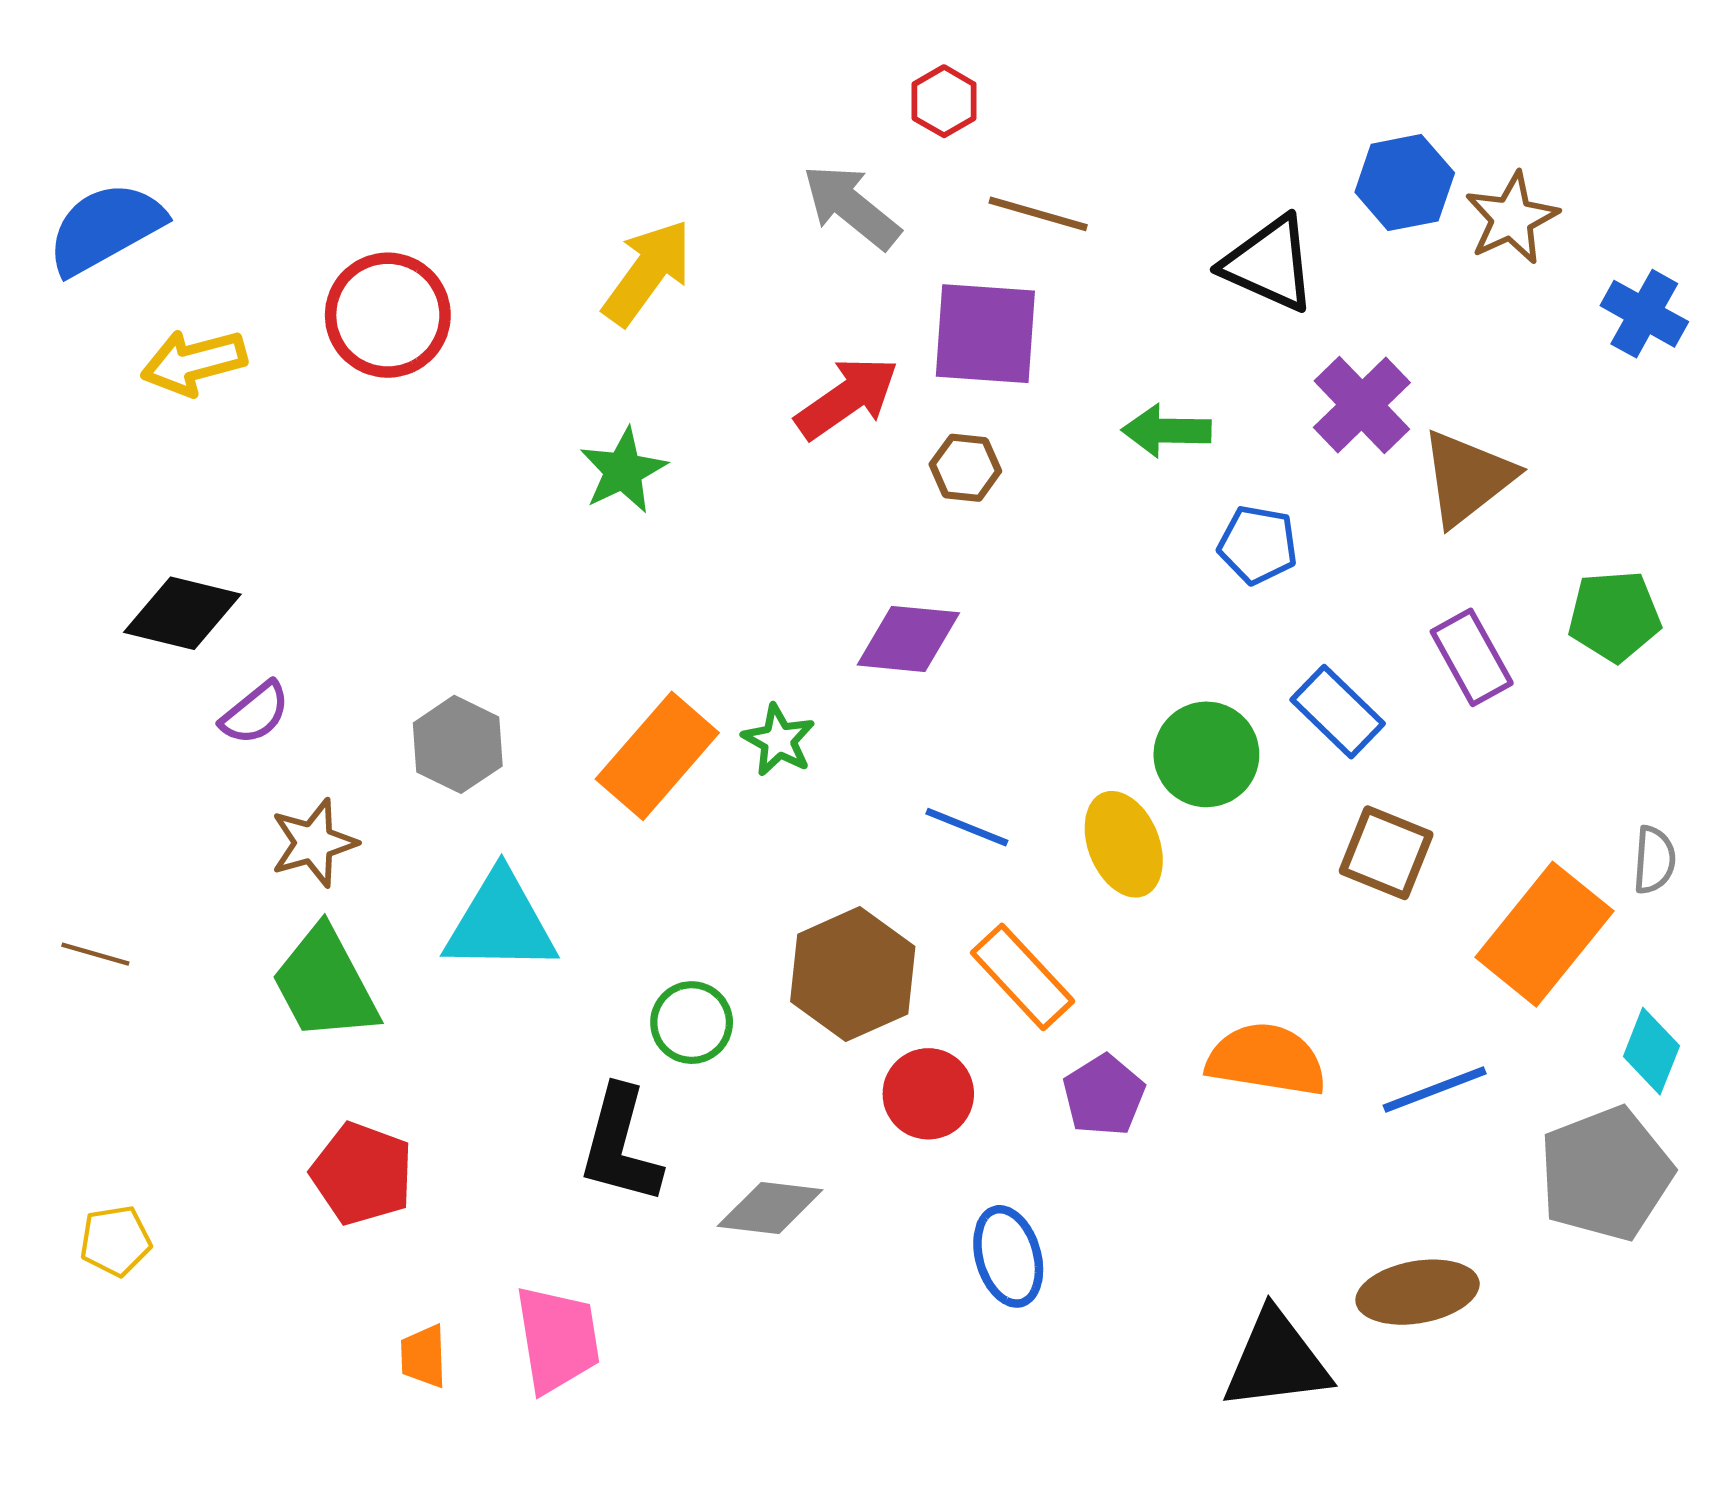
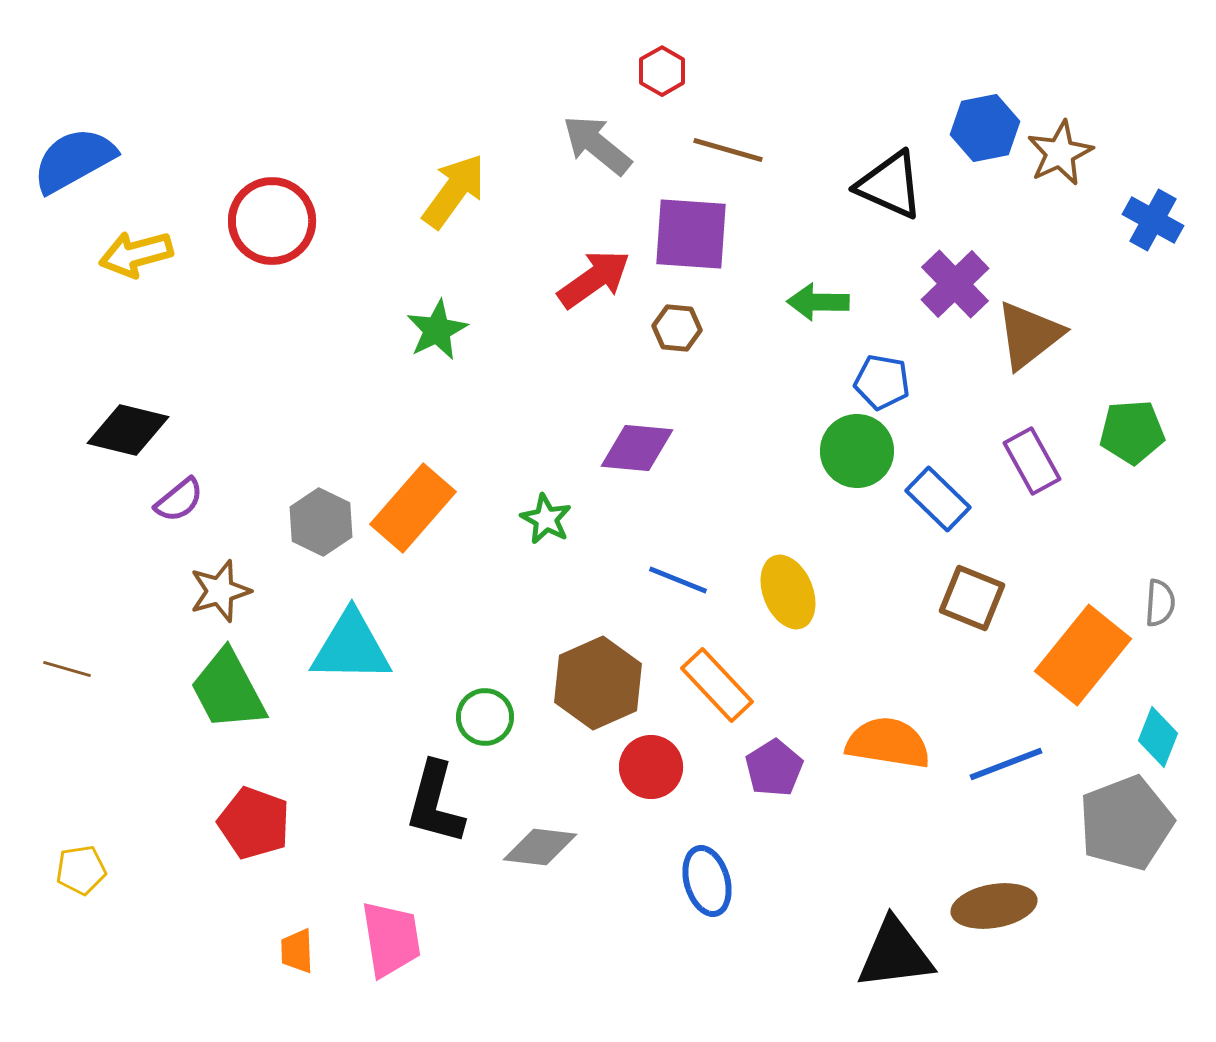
green circle: (1206, 754) -> (857, 451), moved
orange rectangle: (657, 756) -> (413, 508), moved

